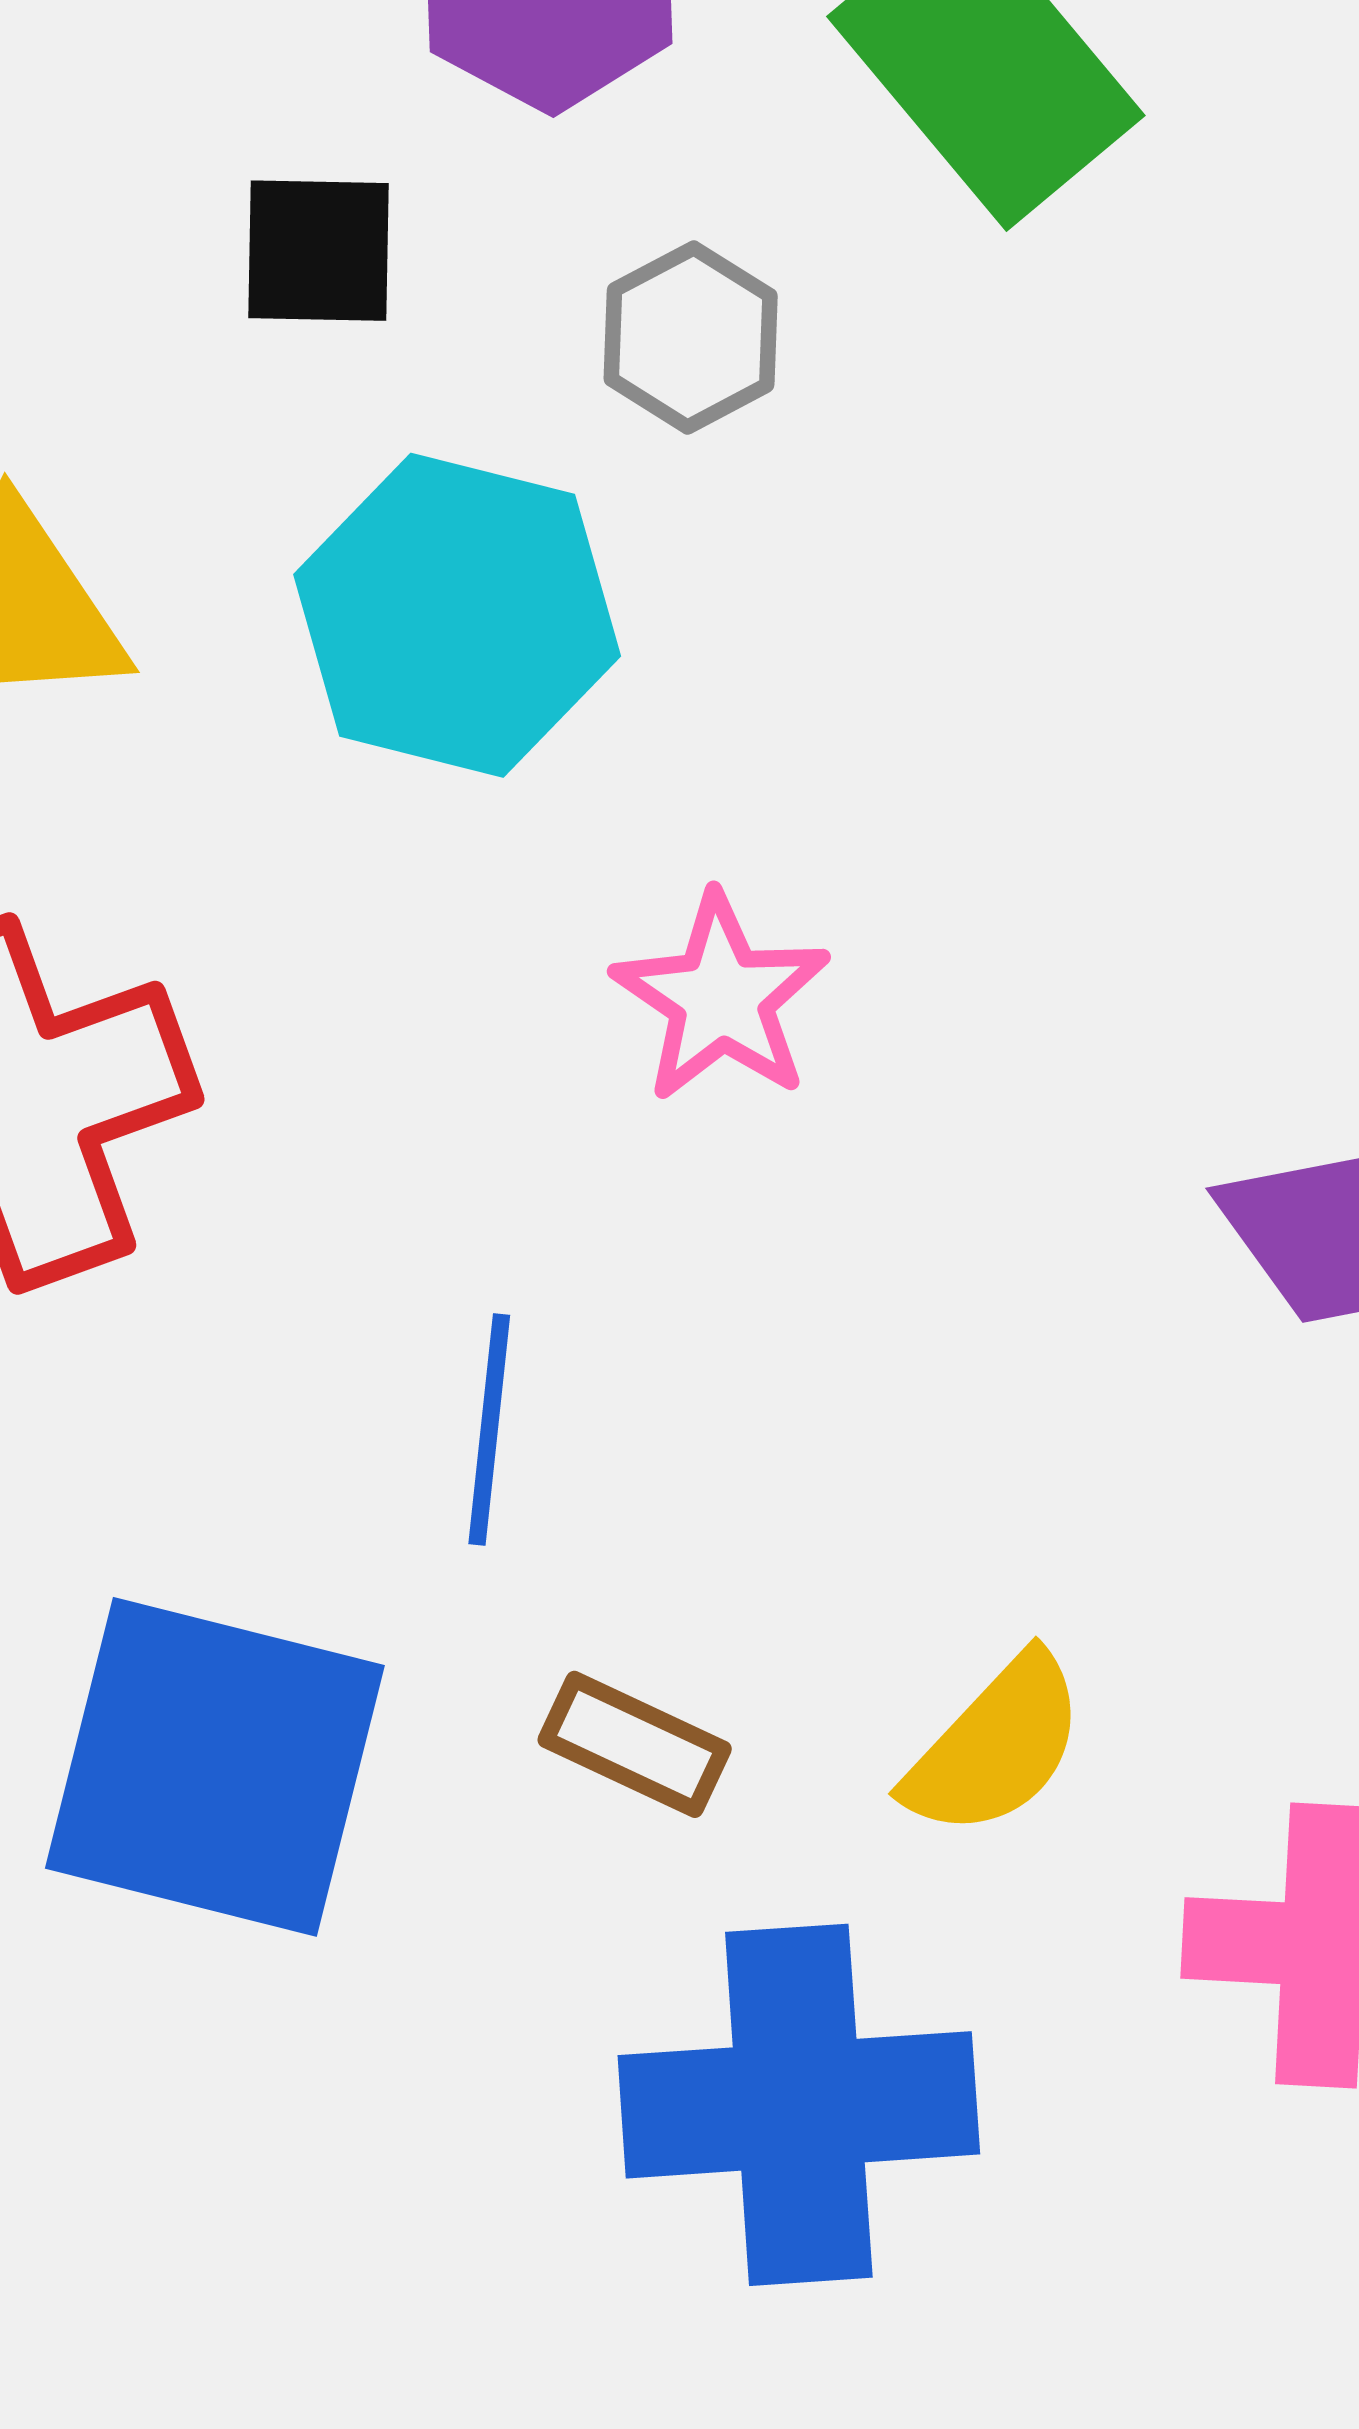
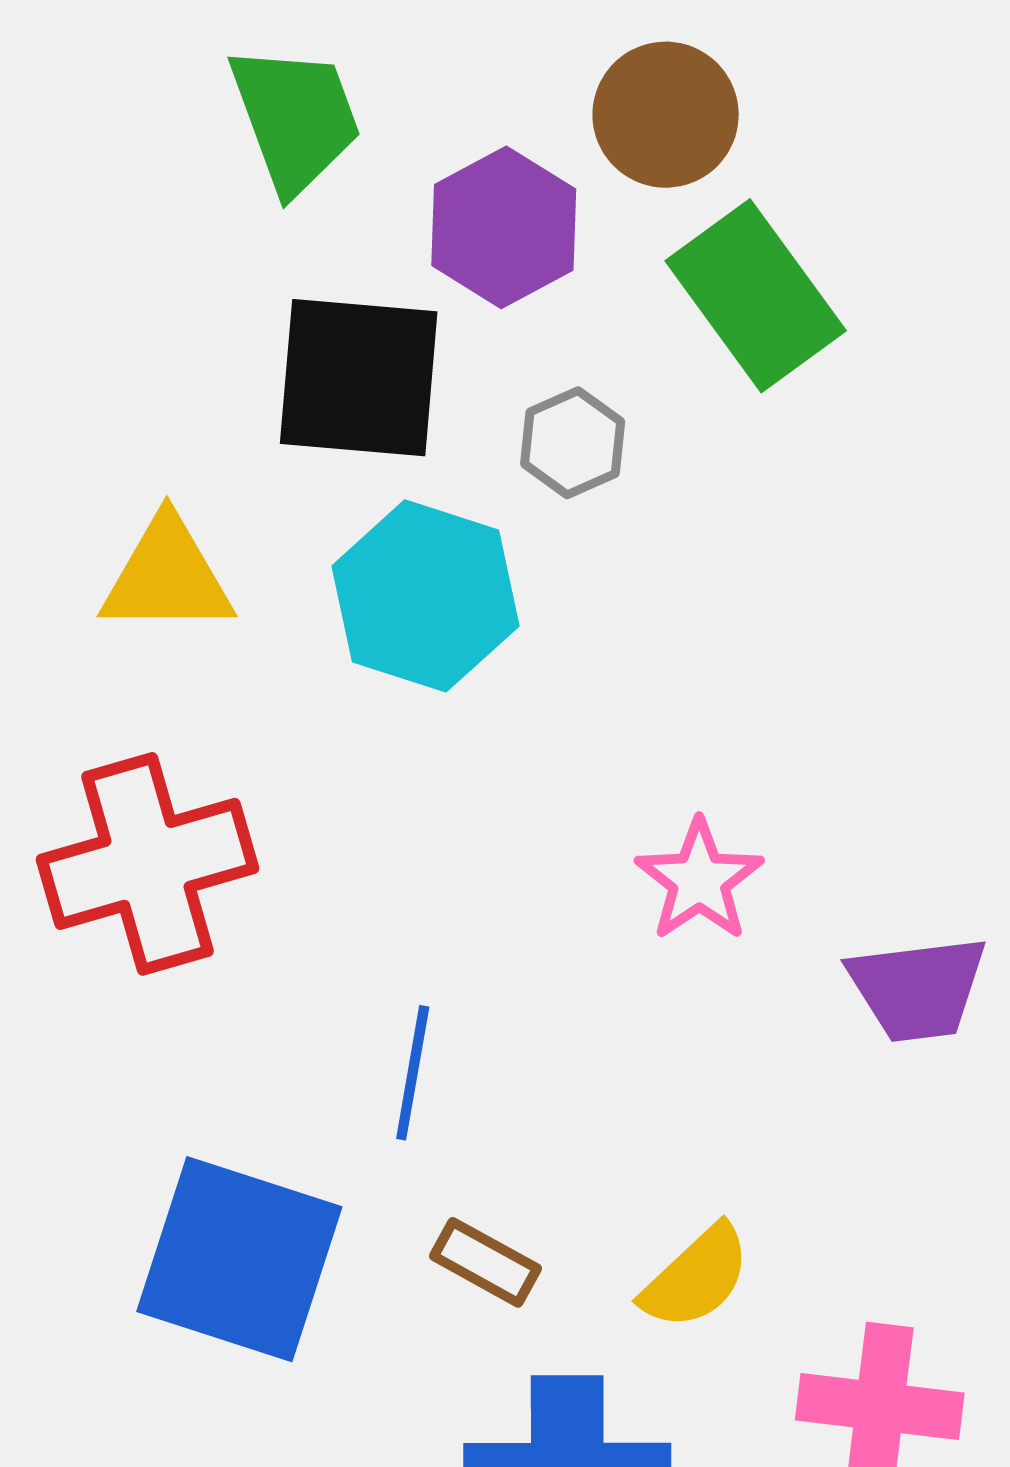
black square: (318, 251) -> (359, 378), size x1.8
pink star: (721, 998) -> (699, 880), moved

